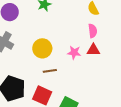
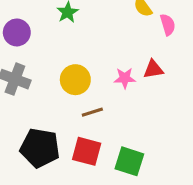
pink semicircle: (93, 31) -> (168, 25), moved

